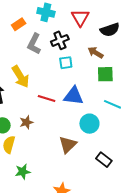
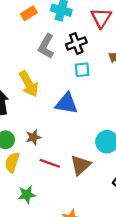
orange rectangle: (19, 24) -> (29, 13), moved
blue triangle: (74, 96) -> (67, 104), moved
red line: (47, 99) -> (50, 163), moved

